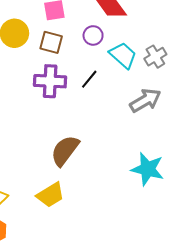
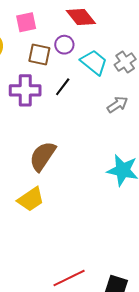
brown square: (51, 42) -> (39, 55), moved
gray arrow: (145, 100) -> (117, 105), size x0.7

